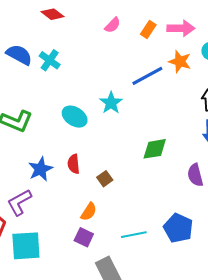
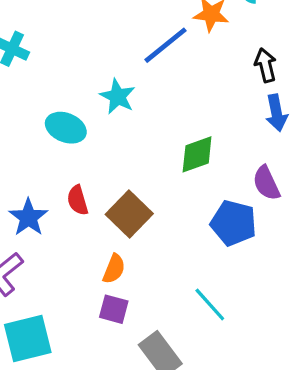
brown square: (105, 179) -> (129, 214), size x1.8
blue pentagon: (178, 228) -> (234, 223), moved
cyan line: (134, 235) -> (210, 304), moved, turned 70

